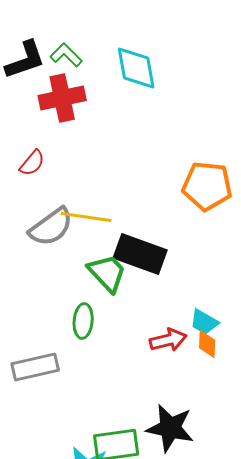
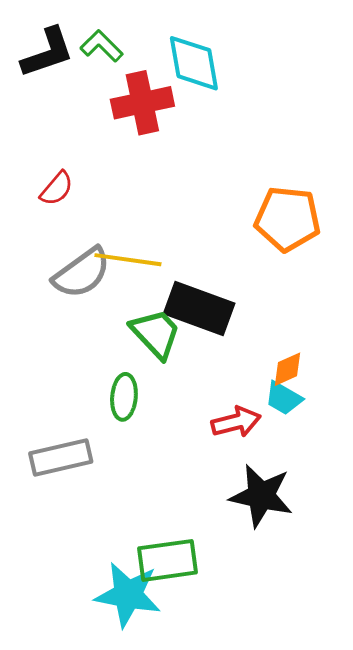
red cross: (62, 98) -> (142, 103), moved
orange diamond: (207, 344) -> (288, 369), moved, turned 64
black star: (170, 428) -> (261, 496), moved

